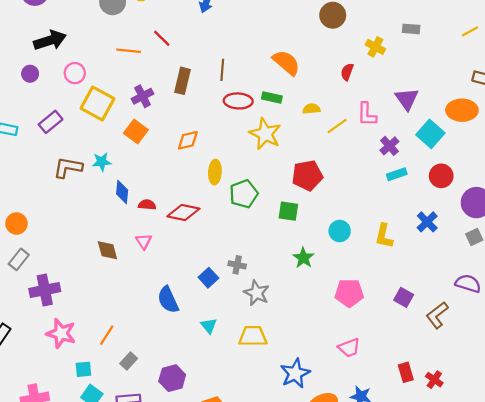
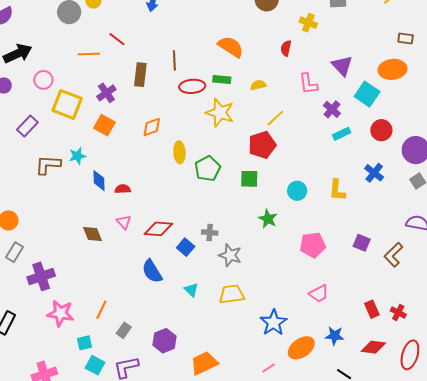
yellow line: (337, 126) -> (275, 118), moved
red diamond: (183, 213) -> (158, 229), moved

